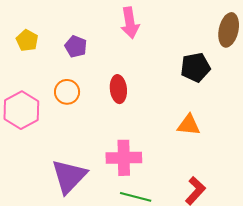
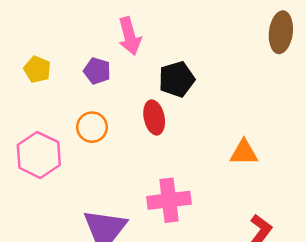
pink arrow: (130, 23) -> (130, 36), moved
black pentagon: (195, 67) -> (177, 79), moved

